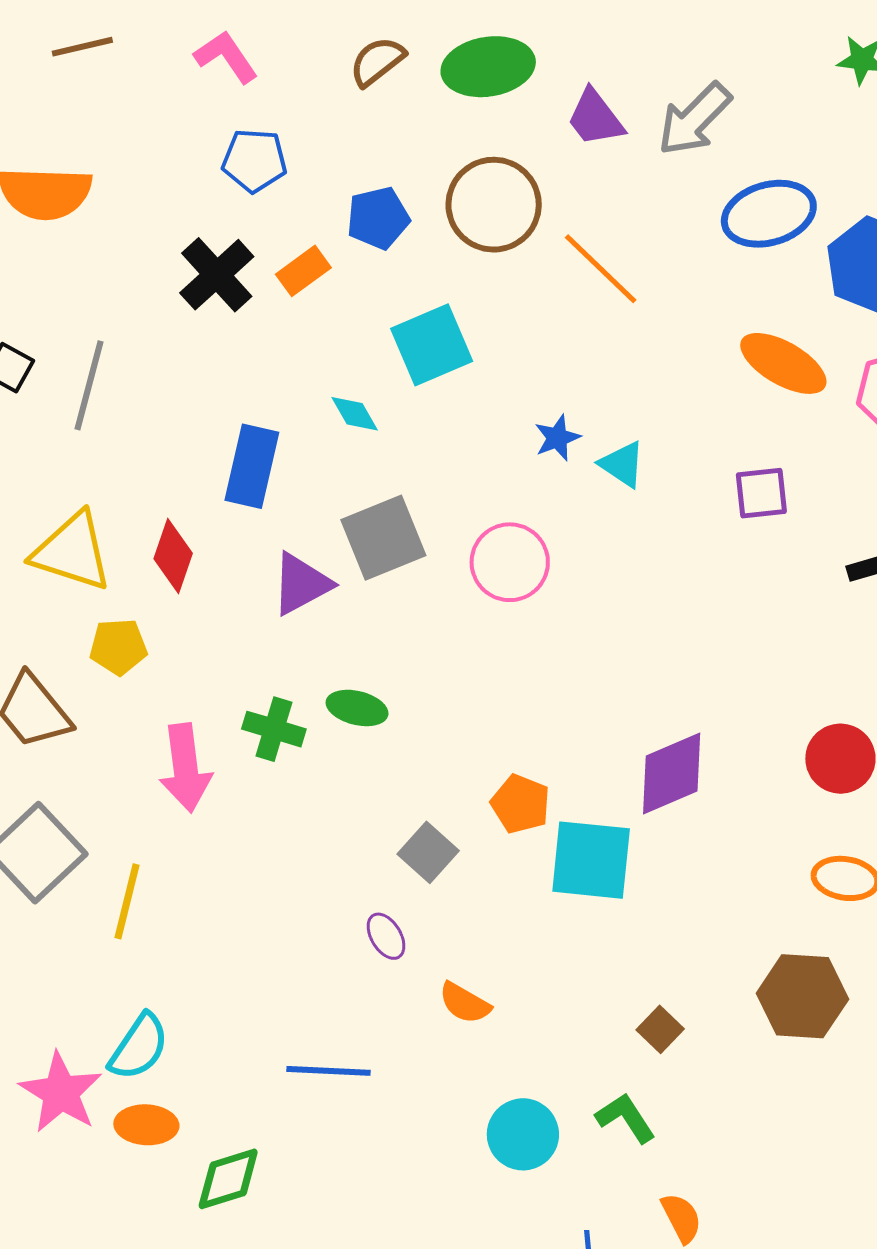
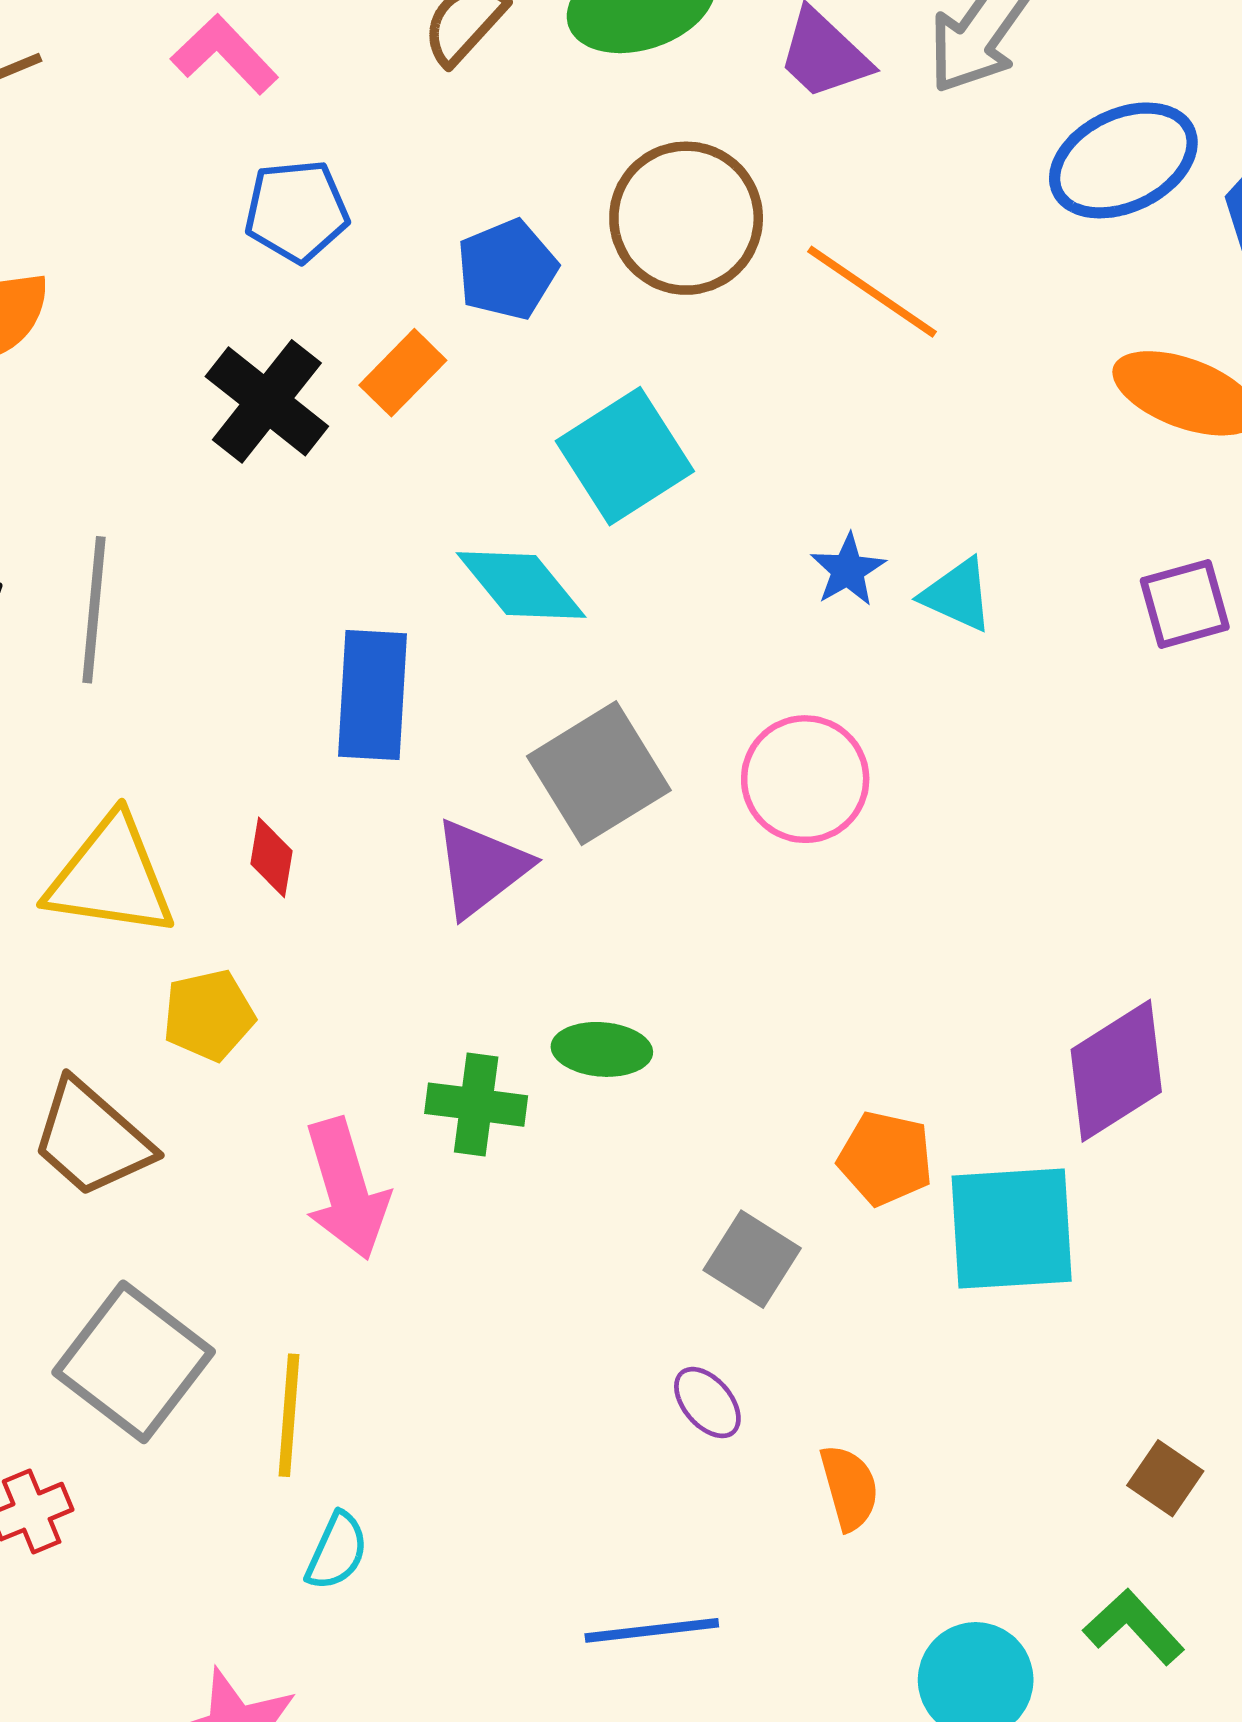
cyan diamond: (355, 414) -> (521, 585), size x1.6
red diamond: (173, 556) -> (271, 857), size x0.7
orange semicircle: (465, 1003) -> (849, 1488), turned -126
cyan semicircle: (139, 1047) -> (337, 1551), moved, size x0.7

